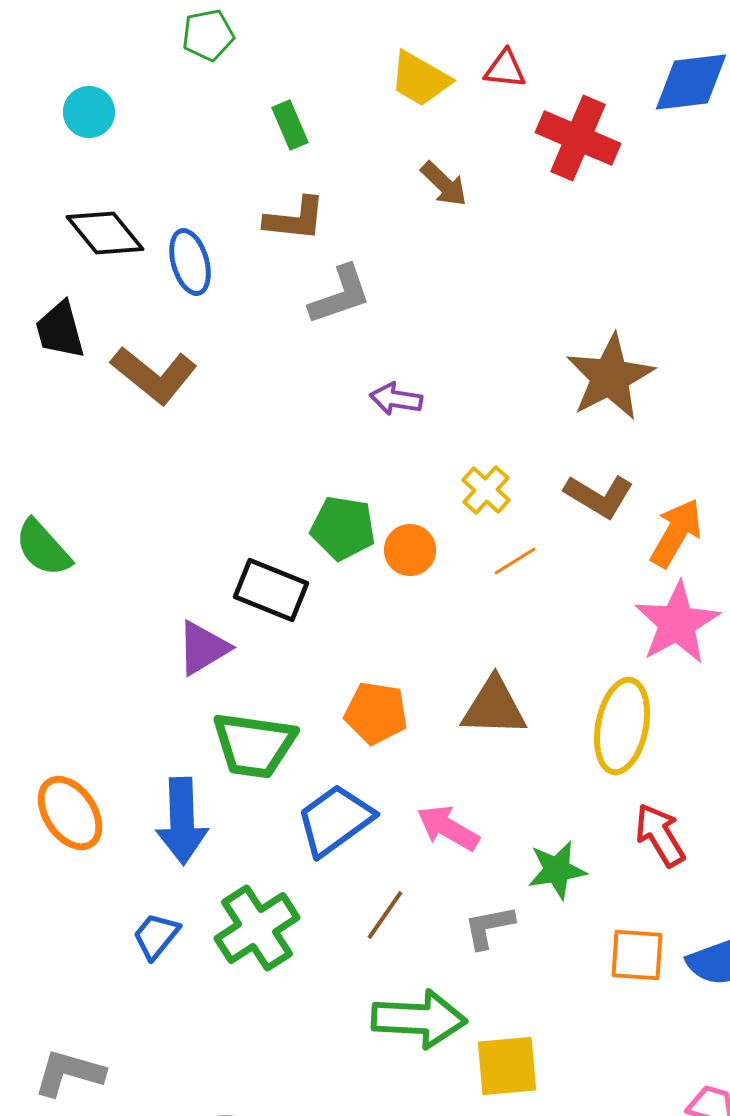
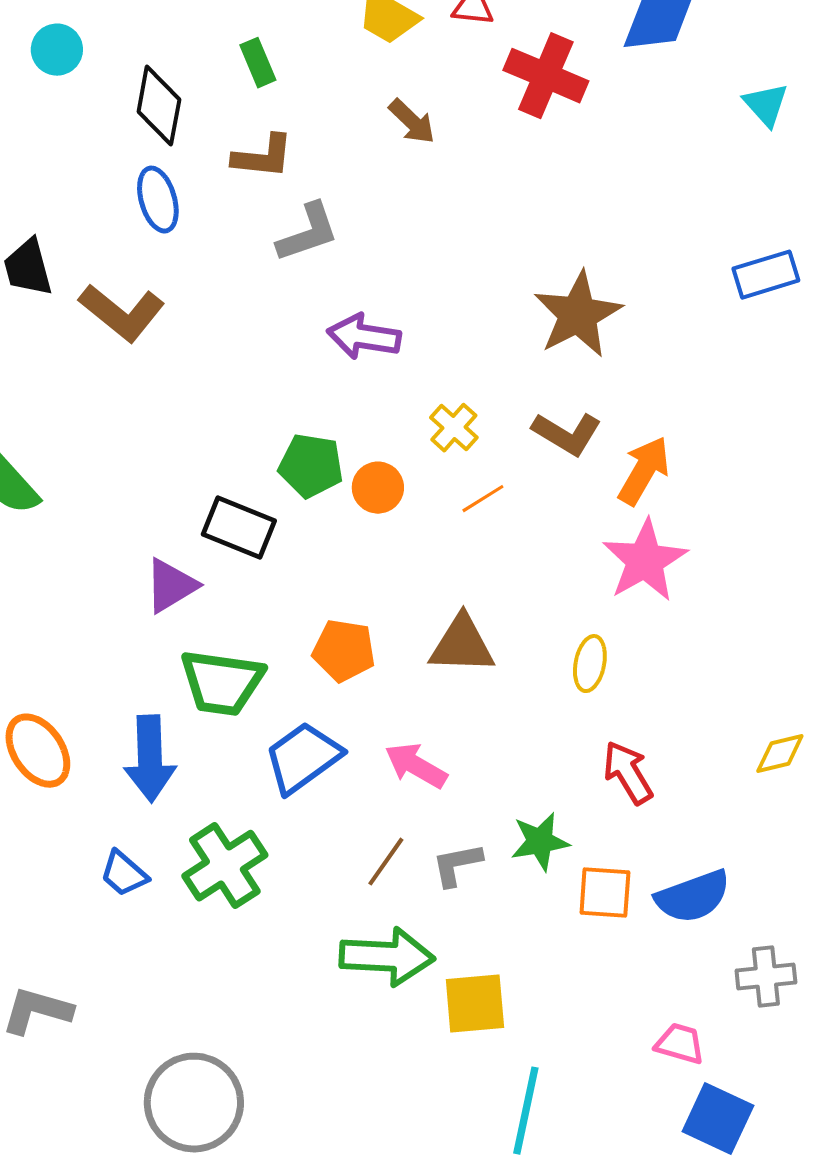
black diamond: (105, 233) -> (159, 106), moved, turned 50
purple arrow: (396, 399) -> (364, 337), size x1.4
yellow ellipse: (622, 726) -> (590, 664), size x0.6
green star: (557, 870) -> (540, 842), moved
brown line: (385, 915) -> (386, 862), moved
blue trapezoid: (156, 936) -> (124, 874), turned -88

